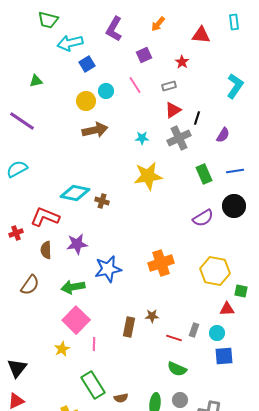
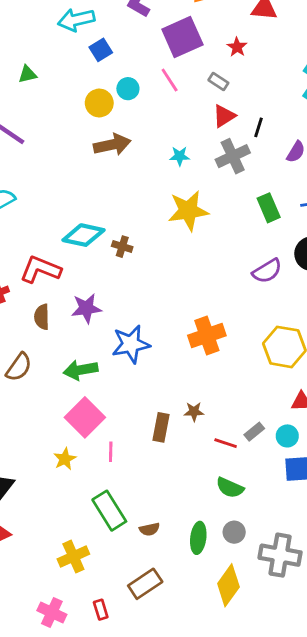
purple square: (144, 55) -> (182, 37), size x1.8
gray rectangle: (169, 86) -> (218, 81), turned 48
gray rectangle: (194, 330) -> (254, 432), turned 32

